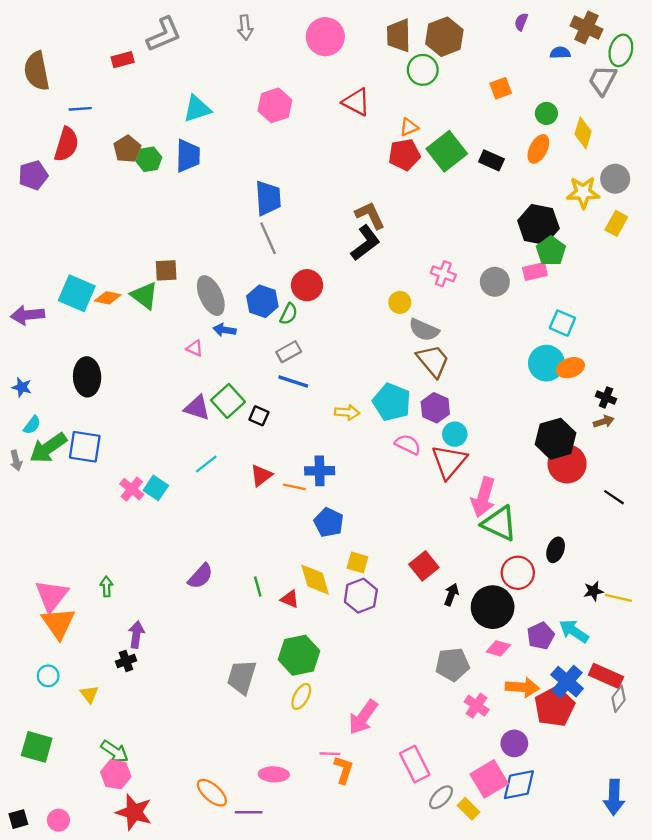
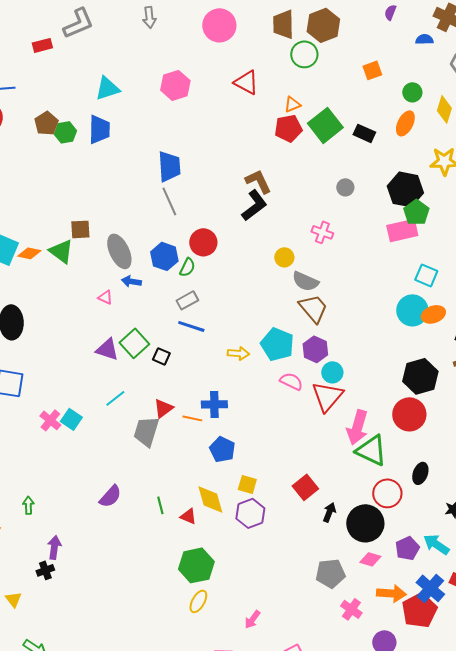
pink rectangle: (535, 271) -> (402, 230), size x1.4
gray circle: (495, 282) -> (345, 187), moved, size x0.7
red circle: (567, 464) -> (409, 414), moved
gray trapezoid: (242, 677) -> (146, 431), moved
pink arrow: (363, 717) -> (252, 619), size x0.6

